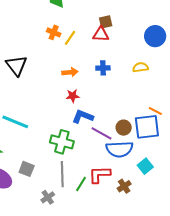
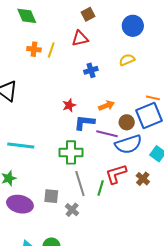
brown square: (106, 22) -> (88, 14), moved
orange arrow: (70, 72) -> (106, 106), moved
gray square: (27, 169) -> (51, 196), moved

